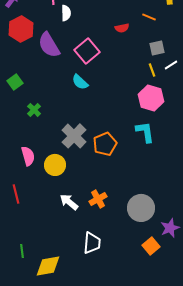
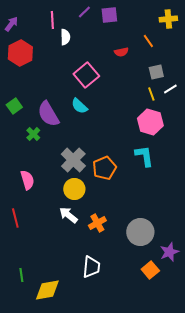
orange line: (149, 17) -> (148, 41), turned 32
purple semicircle: (49, 45) -> (48, 114), moved
yellow circle: (55, 165) -> (74, 189), moved
white arrow: (69, 202) -> (68, 215), moved

